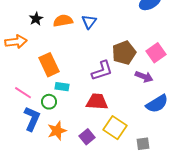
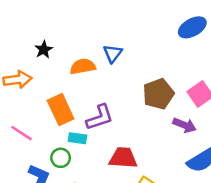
orange semicircle: (63, 21) -> (83, 67), moved
purple L-shape: (102, 71) -> (100, 117), moved
pink line: (23, 93) -> (21, 133), moved

